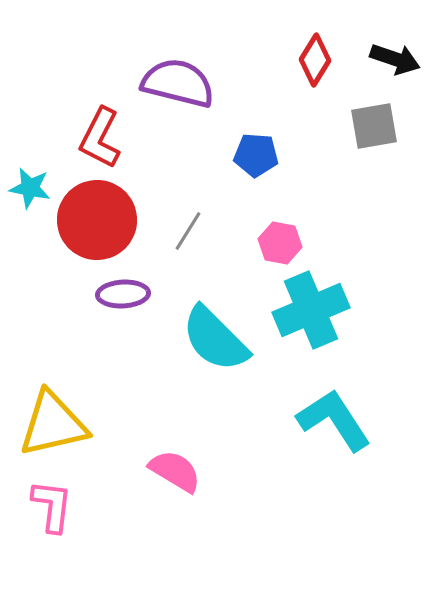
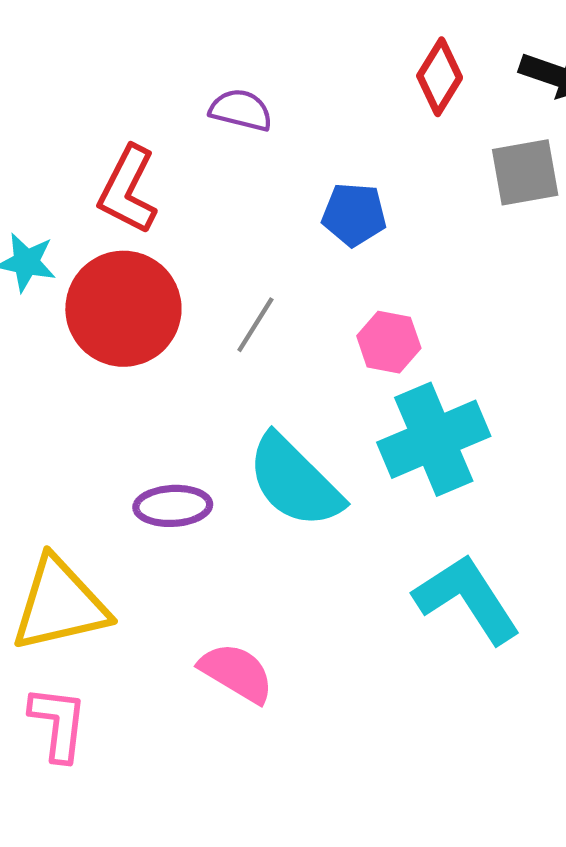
purple semicircle: (178, 83) -> (241, 110), size x0.6
purple ellipse: (123, 294) -> (173, 506), moved

